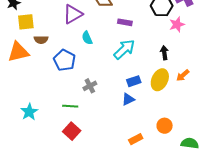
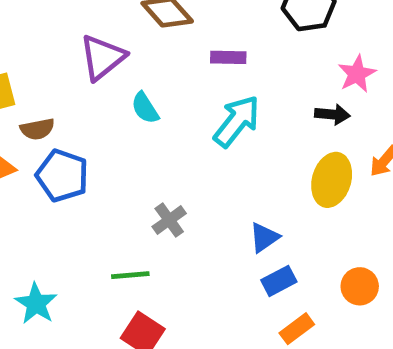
pink star: (177, 24) -> (357, 74), moved
black arrow: (164, 53) -> (332, 114), turned 112
blue pentagon: (64, 60) -> (62, 176), moved
blue rectangle: (134, 81) -> (279, 281), moved

